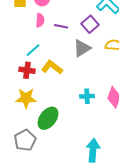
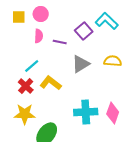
purple square: (90, 24) -> (84, 31), moved
red cross: (27, 70) -> (26, 86), turned 35
cyan cross: (87, 96) -> (86, 112), size x1.6

